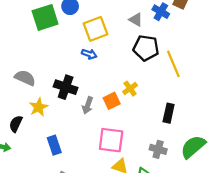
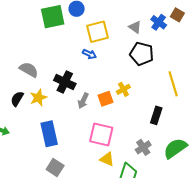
yellow line: (173, 64) -> (173, 84), moved
black semicircle: (16, 124) -> (17, 99), moved
blue rectangle: (54, 145) -> (49, 134), size x1.4
gray cross: (158, 149) -> (143, 147), turned 35

